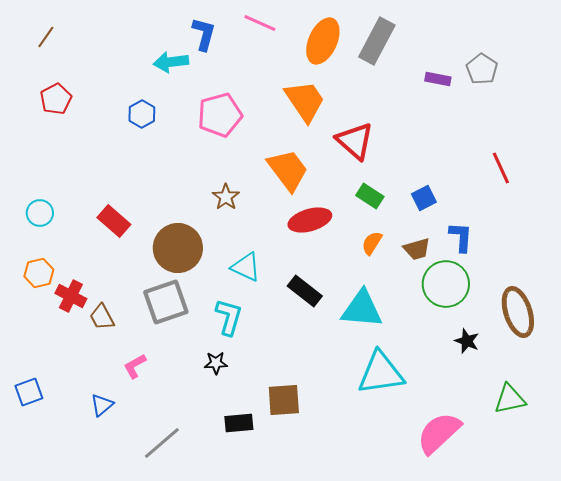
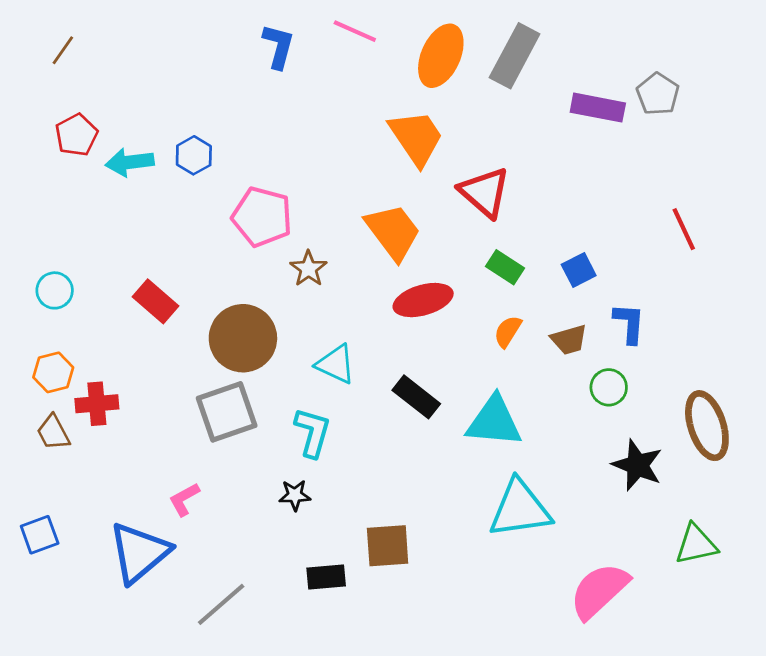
cyan arrow: (171, 62) -> (130, 162), moved
purple rectangle: (438, 79) -> (598, 108), size x1.5
pink pentagon: (220, 115) -> (262, 217), moved, turned 30
green circle: (446, 284) -> (609, 387), size x0.6
red cross: (71, 296) -> (97, 404), turned -32
brown trapezoid: (102, 317) -> (53, 432), moved
black star: (467, 341) -> (637, 465), size x1.5
blue triangle: (102, 405) -> (139, 553), size x2.0

